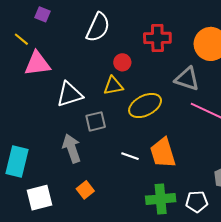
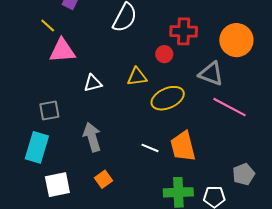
red circle: (122, 62) -> (164, 54), moved
white triangle: (70, 94) -> (93, 83), size x0.7
gray square: (96, 121) -> (49, 111), moved

